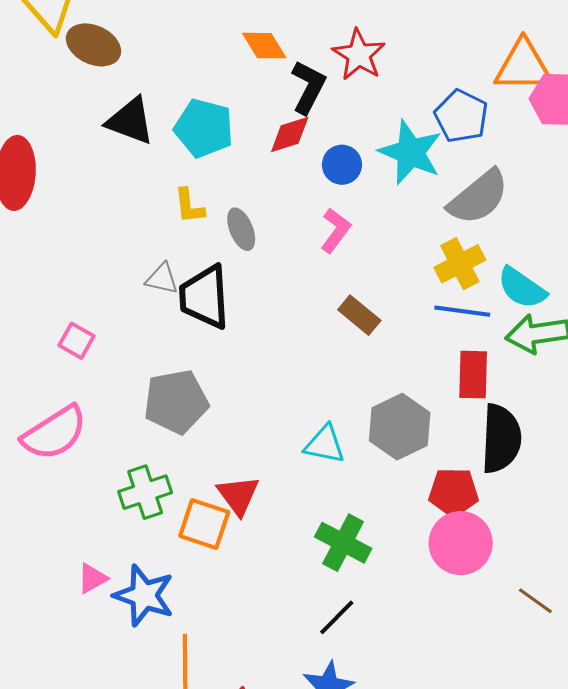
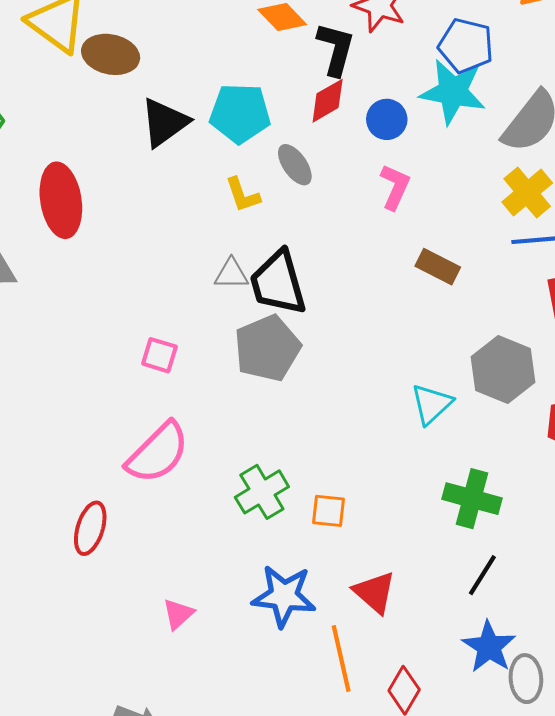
blue pentagon: (461, 116) -> (466, 46), moved
black triangle: (130, 121) -> (164, 122), turned -44
gray ellipse: (241, 229) -> (295, 165), moved
gray pentagon: (176, 402) -> (267, 348), moved
cyan triangle: (325, 444) -> (432, 404), turned -42
red triangle: (238, 495) -> (375, 592), moved
orange square: (204, 524) -> (328, 511), size x0.7
pink triangle: (92, 578) -> (178, 614), moved

